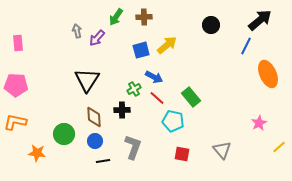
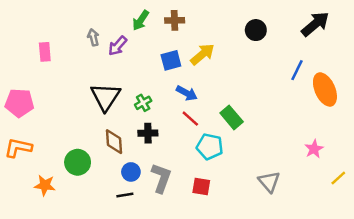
pink rectangle: (18, 43) -> (45, 52), moved
blue line: (246, 46) -> (297, 70), moved
green cross: (134, 89) -> (143, 103), moved
blue circle: (95, 141) -> (131, 172), moved
red square: (182, 154) -> (201, 187), moved

